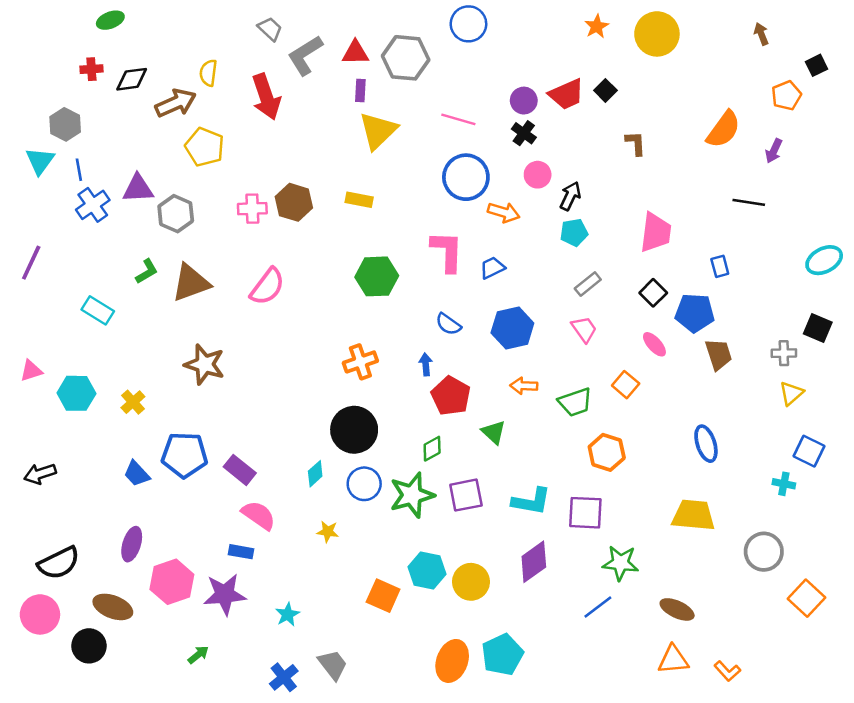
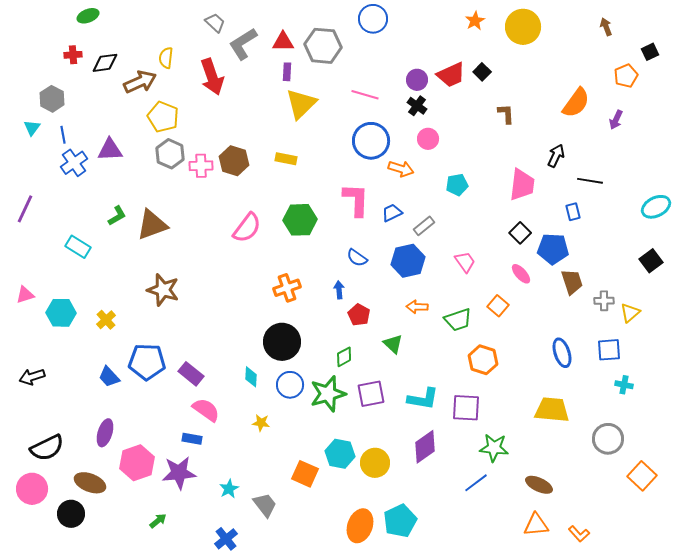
cyan triangle: (40, 161) -> (32, 128), size x0.7
black arrow: (570, 196) -> (556, 156), moved
black line: (749, 202) -> (590, 181), moved
gray hexagon: (176, 214) -> (170, 154), moved
gray rectangle: (588, 284) -> (424, 226), moved
pink semicircle: (267, 287) -> (247, 228), moved
black square: (818, 328) -> (651, 261), turned 30
gray cross: (784, 353) -> (604, 301), moved
red pentagon: (451, 396) -> (359, 315), size x0.7
blue square: (809, 451) -> (609, 350), moved, turned -30
cyan diamond: (315, 474) -> (251, 377), turned -45
gray trapezoid: (333, 665) -> (265, 505), moved

